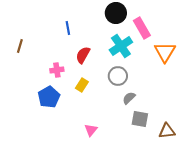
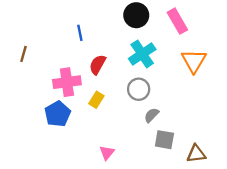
pink rectangle: (142, 28) -> (177, 21), moved
pink cross: (57, 70) -> (67, 82), size x1.6

